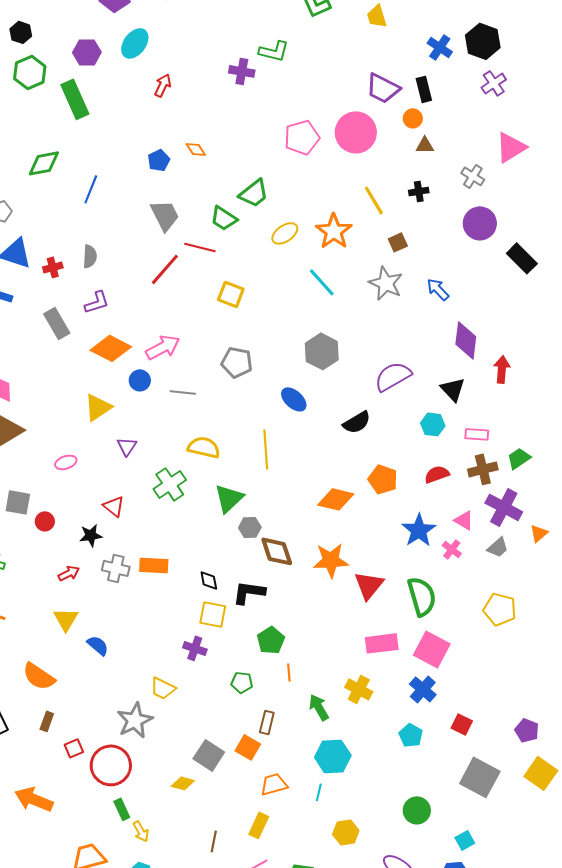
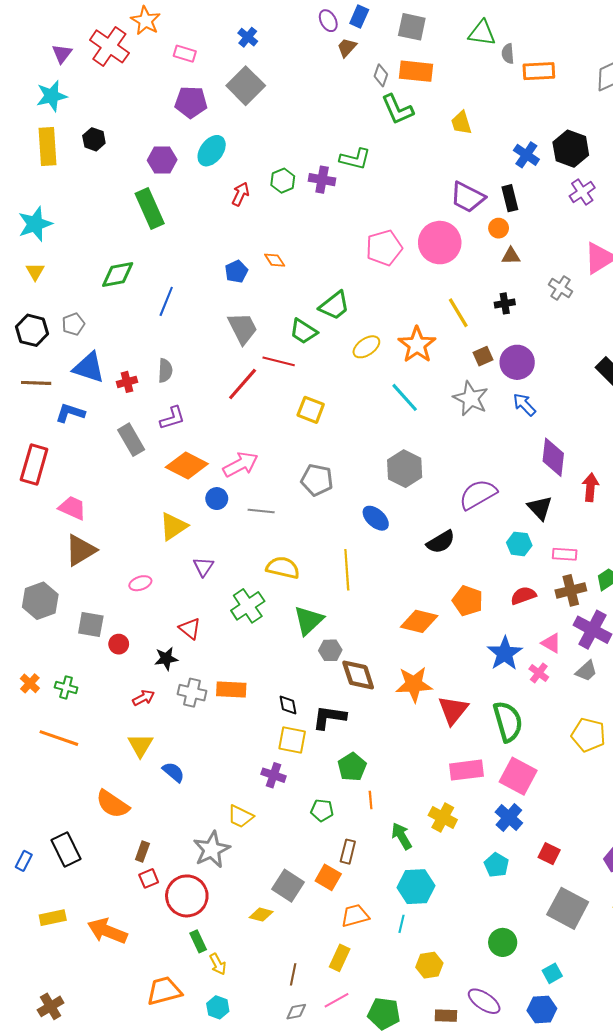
green hexagon: (30, 72) -> (283, 181), moved, size x0.7
purple circle: (480, 223) -> (517, 362), moved
brown rectangle: (47, 721) -> (142, 852), moved

